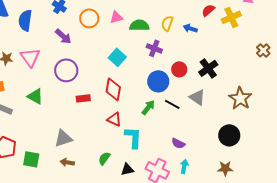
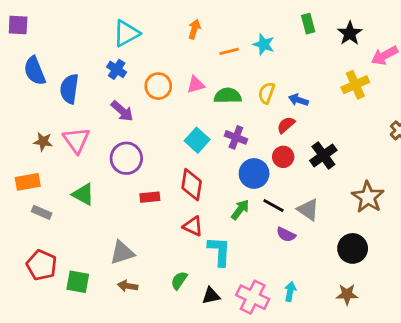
red semicircle: (208, 10) -> (286, 125), moved
purple cross: (154, 48) -> (236, 137), moved
gray triangle: (197, 97) -> (308, 210), moved
purple semicircle: (178, 143) -> (286, 235), moved

